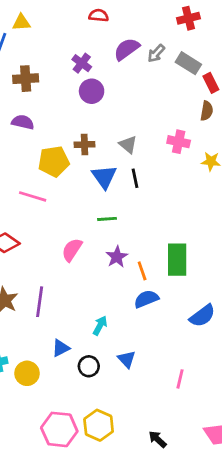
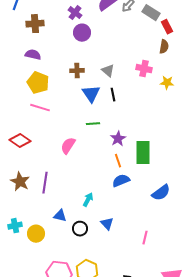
yellow pentagon: (54, 161) -> (38, 83), moved, turned 30
purple star: (117, 257) -> (118, 139), moved
blue triangle: (61, 348) -> (60, 216), turned 40

